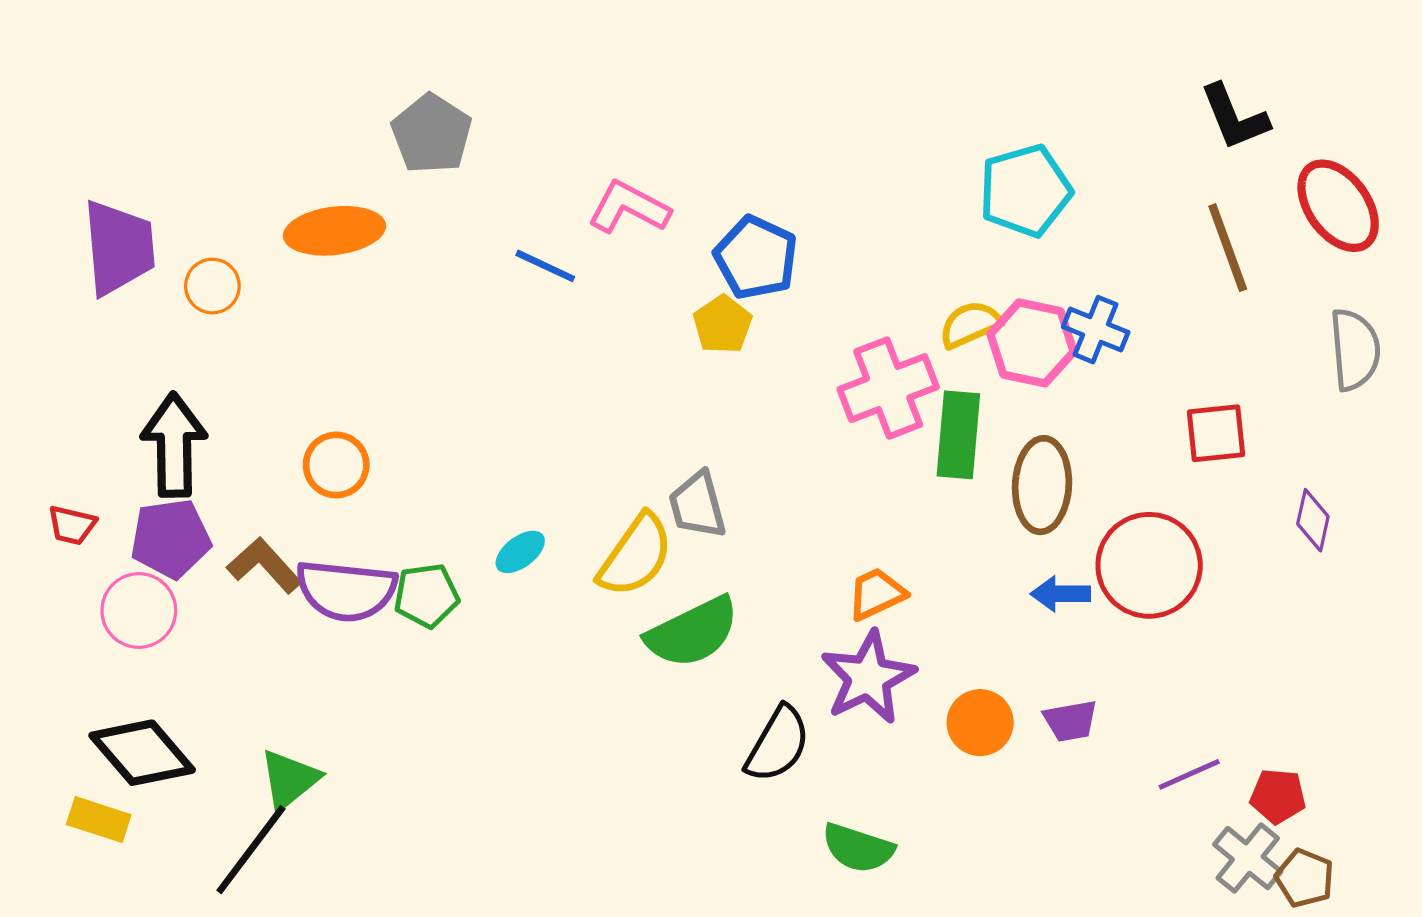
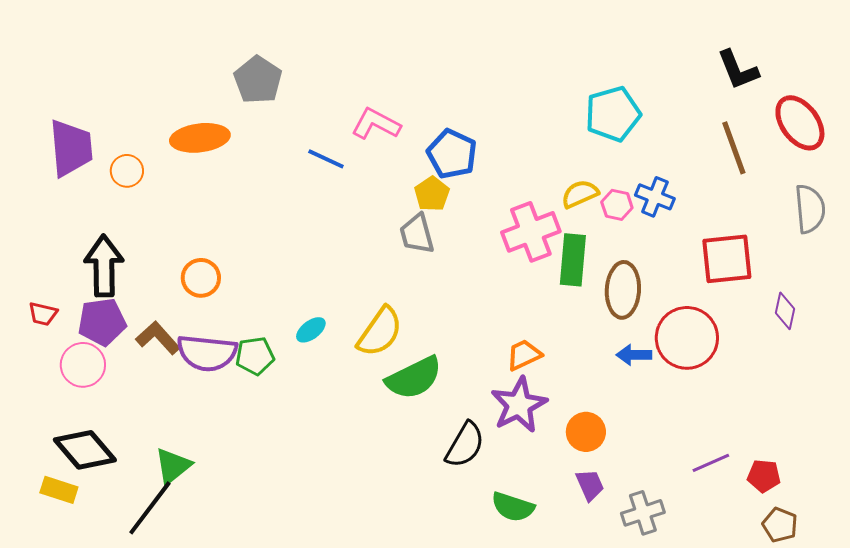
pink hexagon: (1032, 343) -> (617, 205), size x0.6
red square: (1216, 433) -> (727, 259), size x1.4
gray trapezoid: (697, 505) -> (417, 234), moved
purple trapezoid: (1070, 721) -> (590, 485), moved, turned -104
gray cross: (1248, 858) -> (643, 513), moved, turned 33

